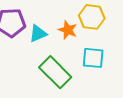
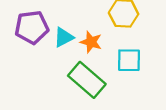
orange star: (68, 30) -> (91, 42), moved

